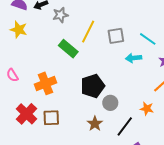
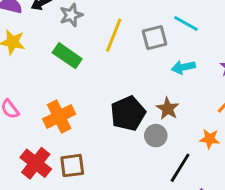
cyan line: (148, 39) -> (186, 24), moved
green rectangle: (68, 49) -> (67, 56), moved
brown star: (95, 124) -> (168, 109), moved

